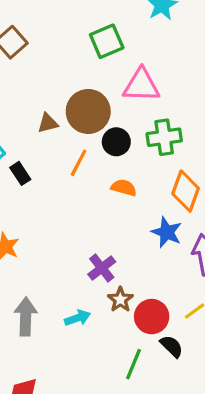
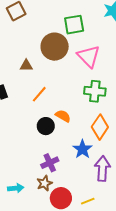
pink triangle: (141, 85) -> (89, 56), turned 30
brown circle: (88, 111) -> (55, 47), moved
black circle: (116, 142) -> (46, 126), moved
purple cross: (102, 268) -> (50, 163), moved

